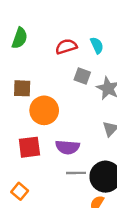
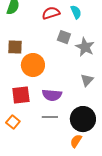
gray line: (76, 173) -> (50, 117), moved
orange square: (20, 191) -> (13, 122), moved

